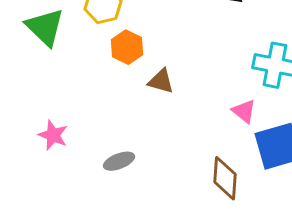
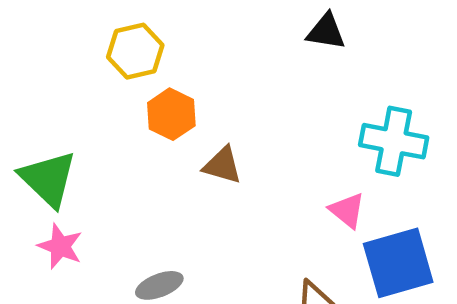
green triangle: (45, 27) -> (48, 179), moved

